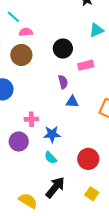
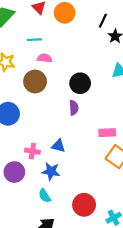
cyan line: (13, 17) -> (35, 40), turned -56
pink rectangle: (86, 65) -> (107, 133), moved
purple semicircle: (63, 82) -> (74, 108), moved
blue triangle: (72, 102) -> (58, 146), moved

